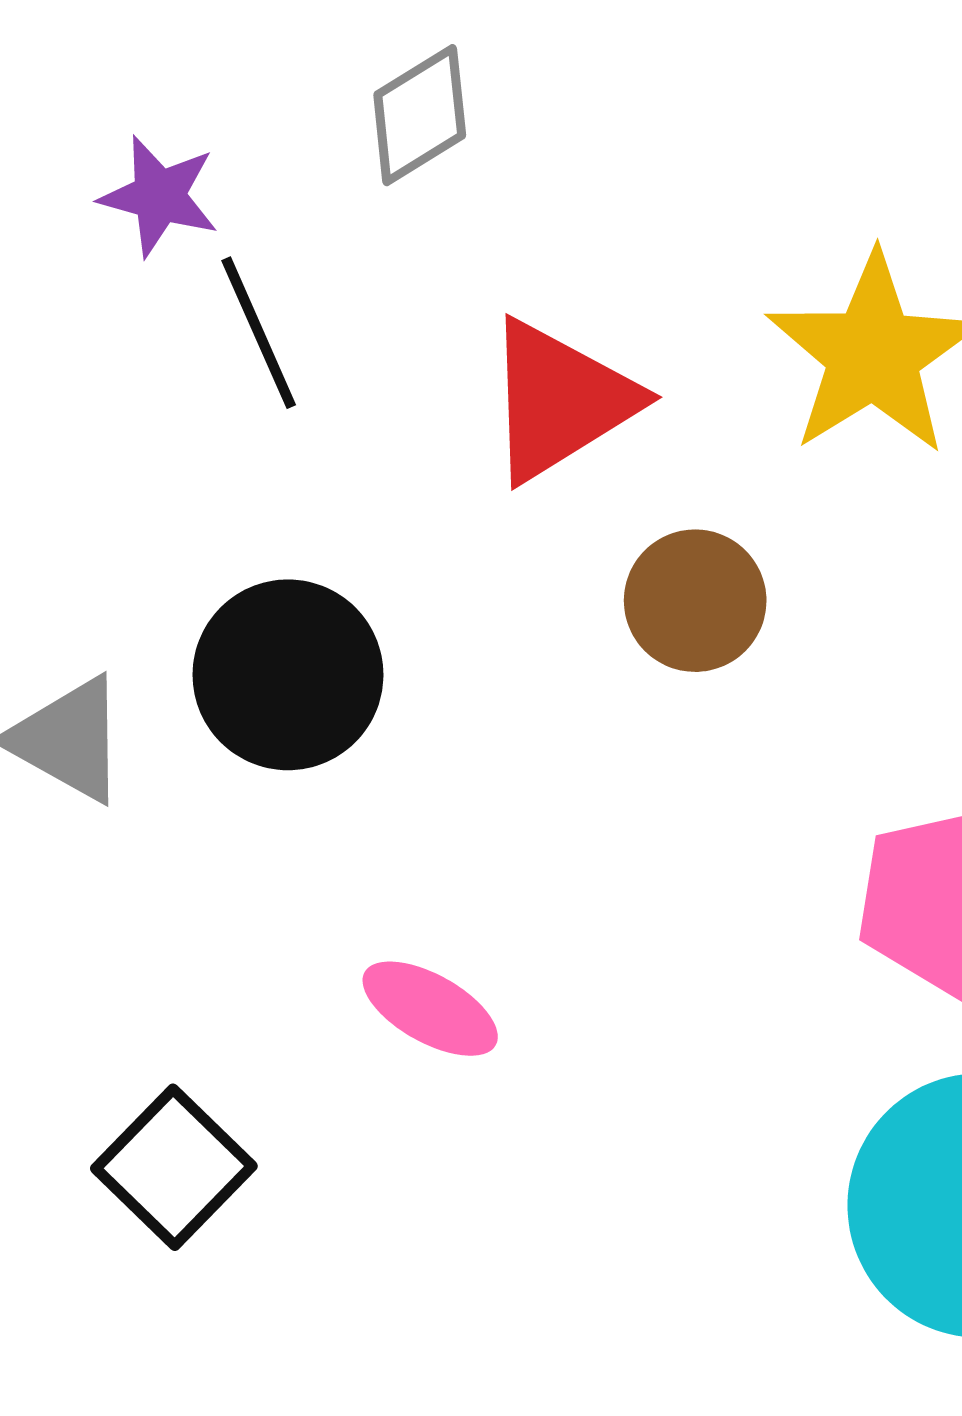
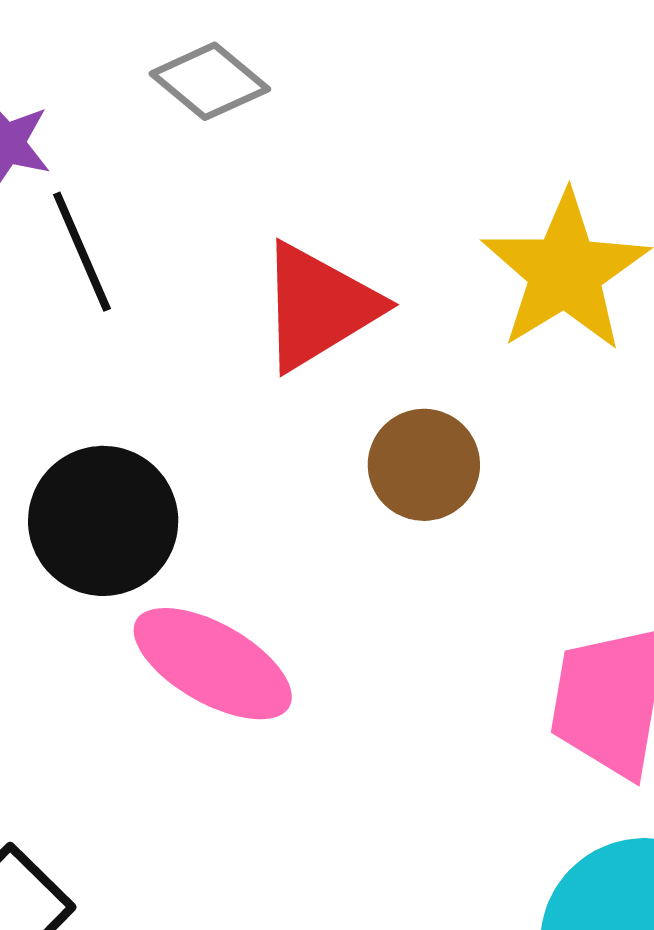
gray diamond: (420, 115) -> (210, 81), turned 71
pink ellipse: (430, 1009) -> (213, 664), moved, size x1.5

